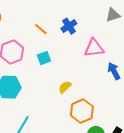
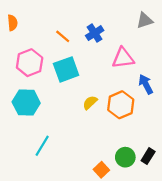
cyan square: (44, 58) -> (66, 69), size x1.6
orange hexagon: (82, 111) -> (121, 105), moved

